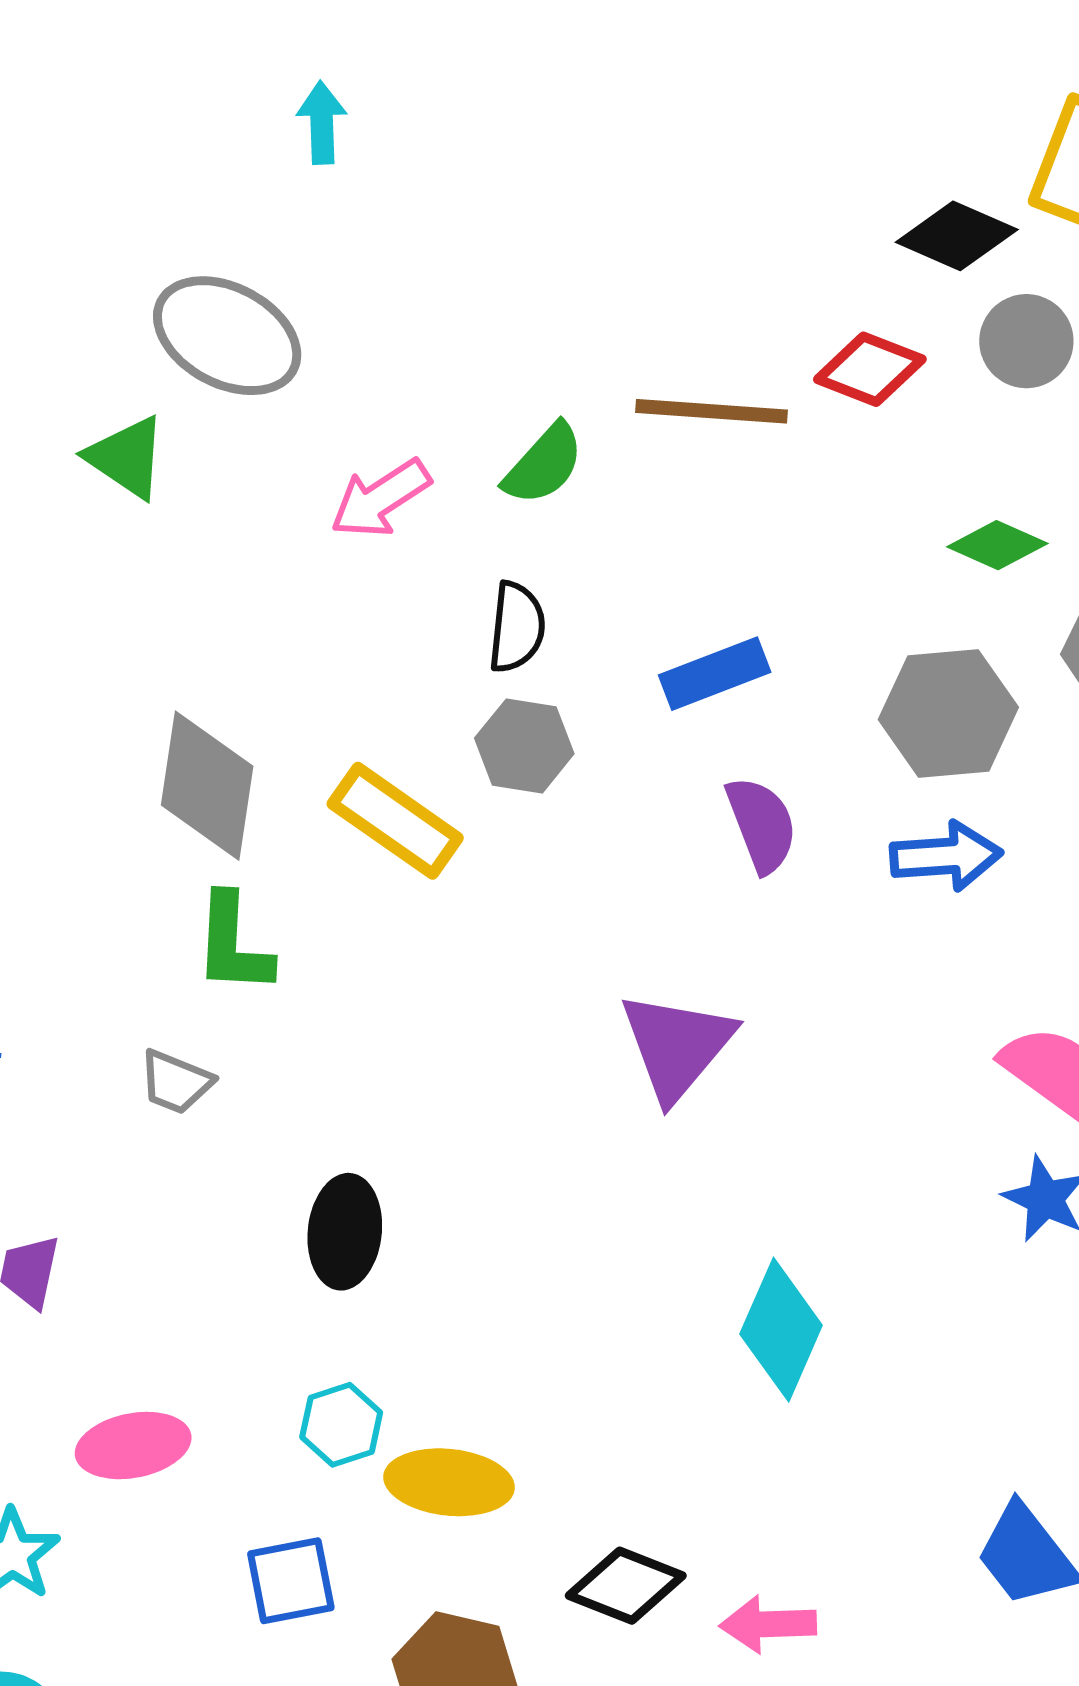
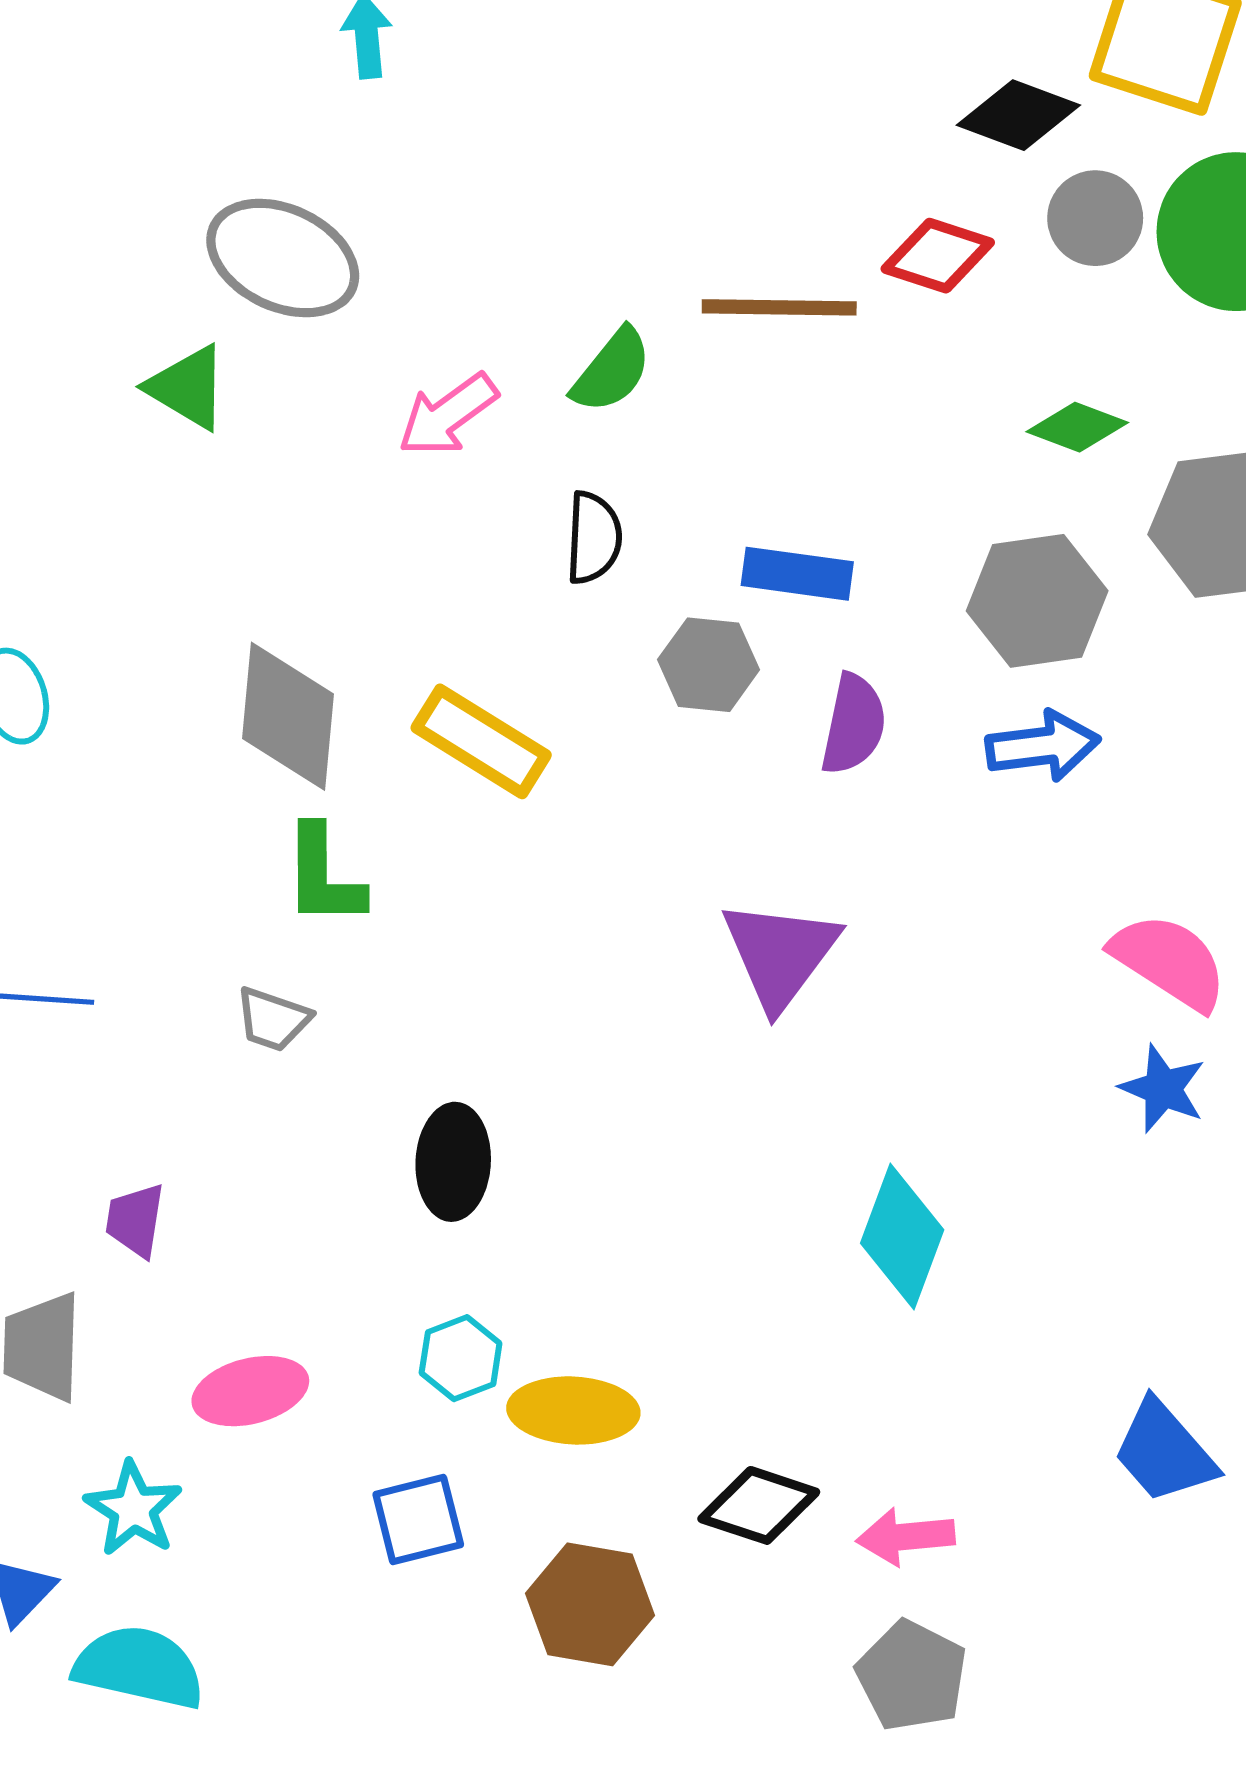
blue rectangle: (715, 674) -> (797, 574), turned 32
gray hexagon: (524, 746) -> (709, 665), moved
purple semicircle: (762, 824) -> (854, 724), turned 36

